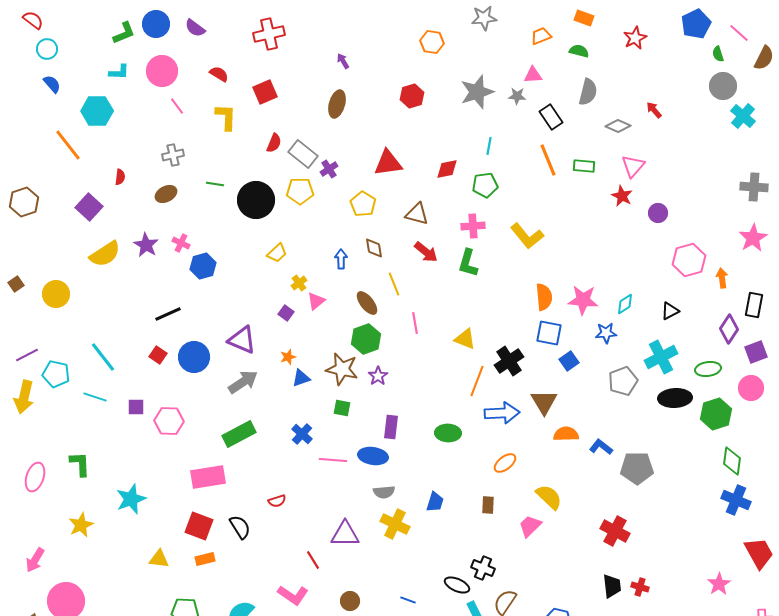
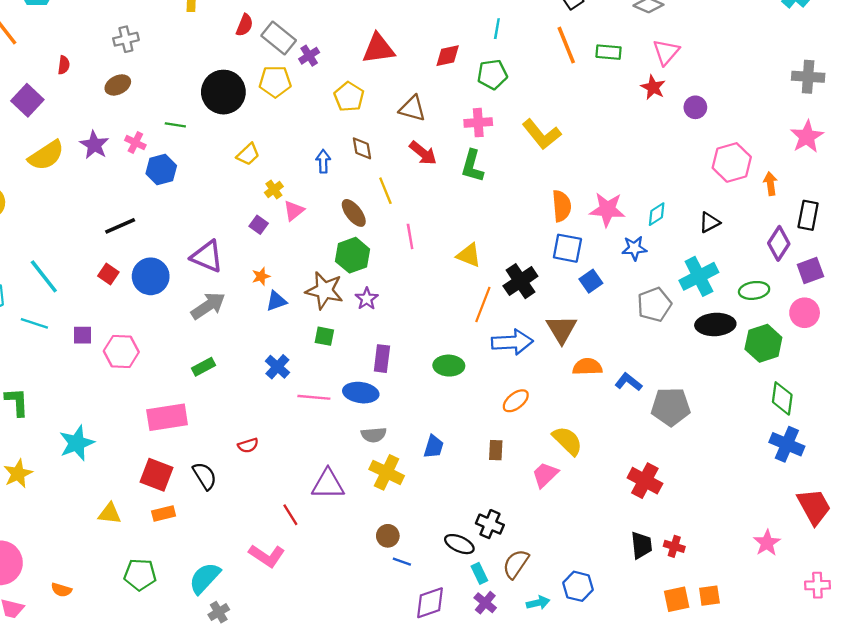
green line: (215, 184) -> (175, 125), moved
green rectangle: (239, 434) -> (203, 367), size x0.6
brown circle: (350, 601) -> (388, 536), moved

